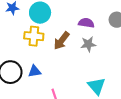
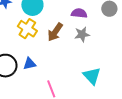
yellow cross: (34, 36) -> (27, 29), turned 30

